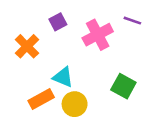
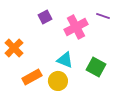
orange cross: (27, 46) -> (14, 48), moved
cyan triangle: (63, 77) -> (65, 60), moved

